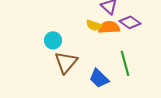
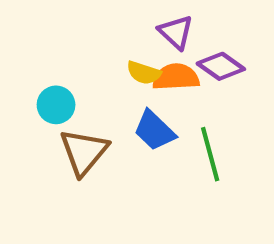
blue trapezoid: (99, 78) -> (154, 131), moved

